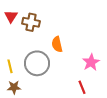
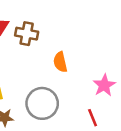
gray circle: (37, 63) -> (42, 103), moved

